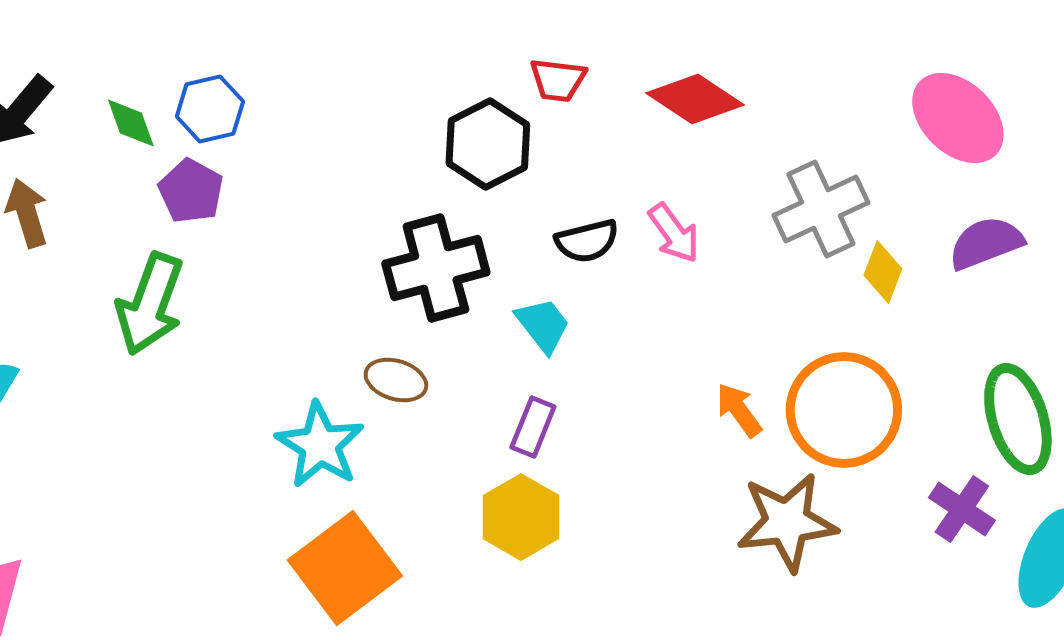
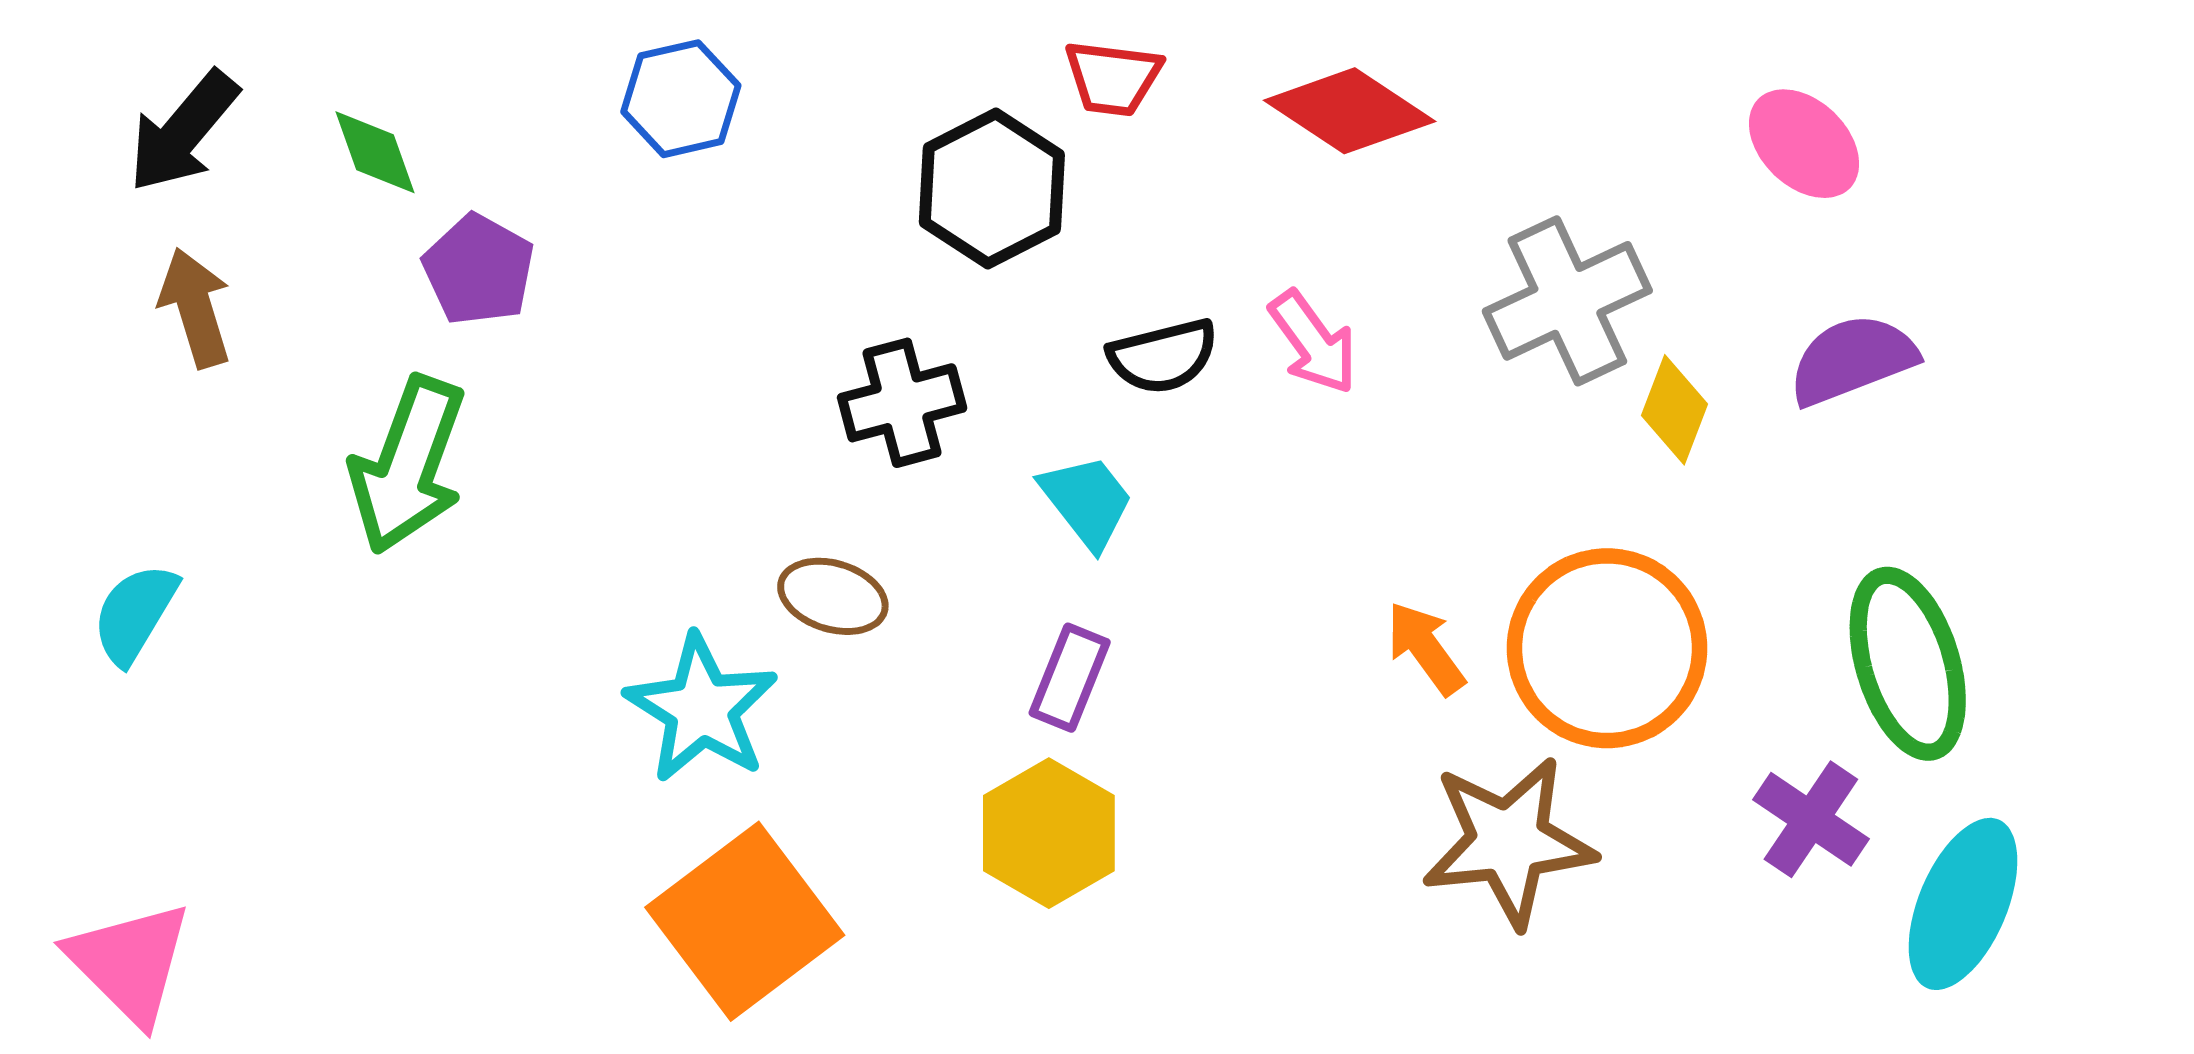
blue hexagon: (210, 109) -> (681, 99), moved
pink ellipse: (958, 118) -> (1804, 144), size x0.7
black cross: (436, 268) -> (902, 403), size x0.7

